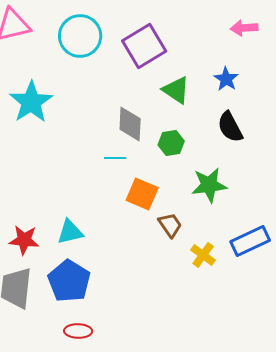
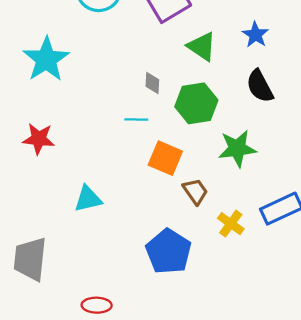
gray diamond: (130, 124) -> (152, 83), size x0.6
green hexagon: (171, 143) -> (196, 103), size x1.5
red star: (24, 240) -> (39, 139), moved
blue pentagon: (69, 281) -> (169, 251), moved

